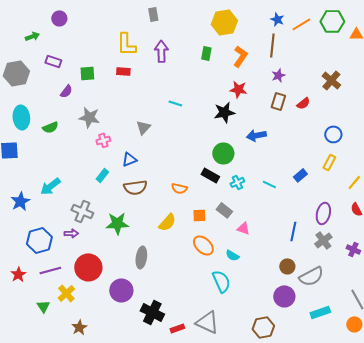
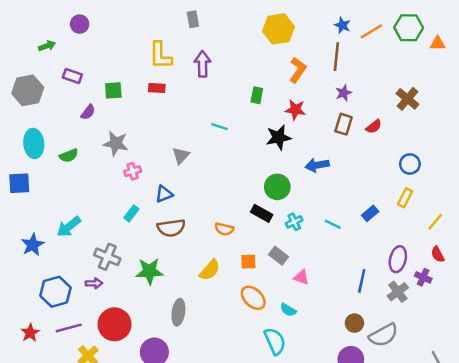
green rectangle: (206, 53) -> (257, 95), moved
purple cross: (353, 249) -> (423, 277), moved

